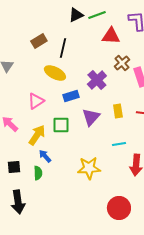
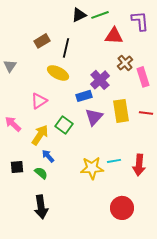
blue rectangle: (71, 96) -> (84, 96), moved
yellow rectangle: (118, 111) -> (121, 111), size x1.6
green square: (61, 125) -> (64, 125), turned 36
cyan line: (119, 144) -> (114, 161), moved
green semicircle: (38, 173) -> (41, 173), turned -48
black arrow: (18, 202) -> (41, 207), moved

